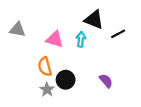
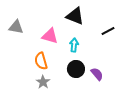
black triangle: (94, 20) -> (75, 16), moved
cyan arrow: (81, 39) -> (74, 45), moved
black circle: (66, 80) -> (76, 69), moved

